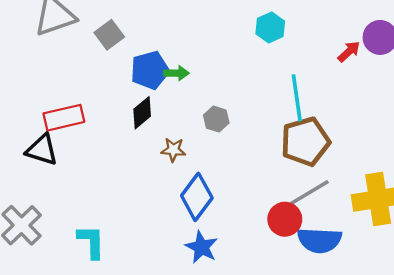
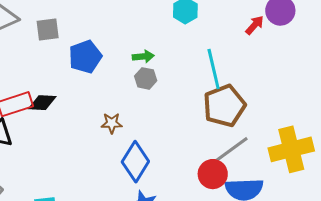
gray square: (109, 35) -> (48, 29), turned 35
green arrow: (176, 73) -> (143, 56), moved
black diamond: (142, 113) -> (42, 103), moved, turned 48
gray hexagon: (216, 119) -> (146, 78), moved

